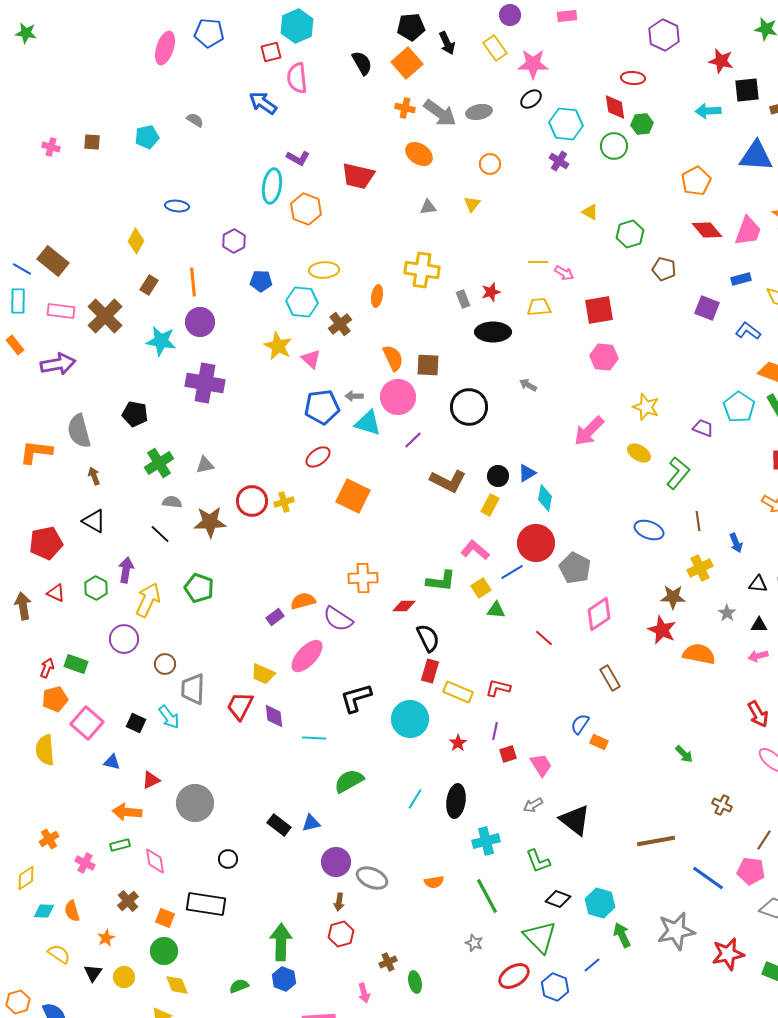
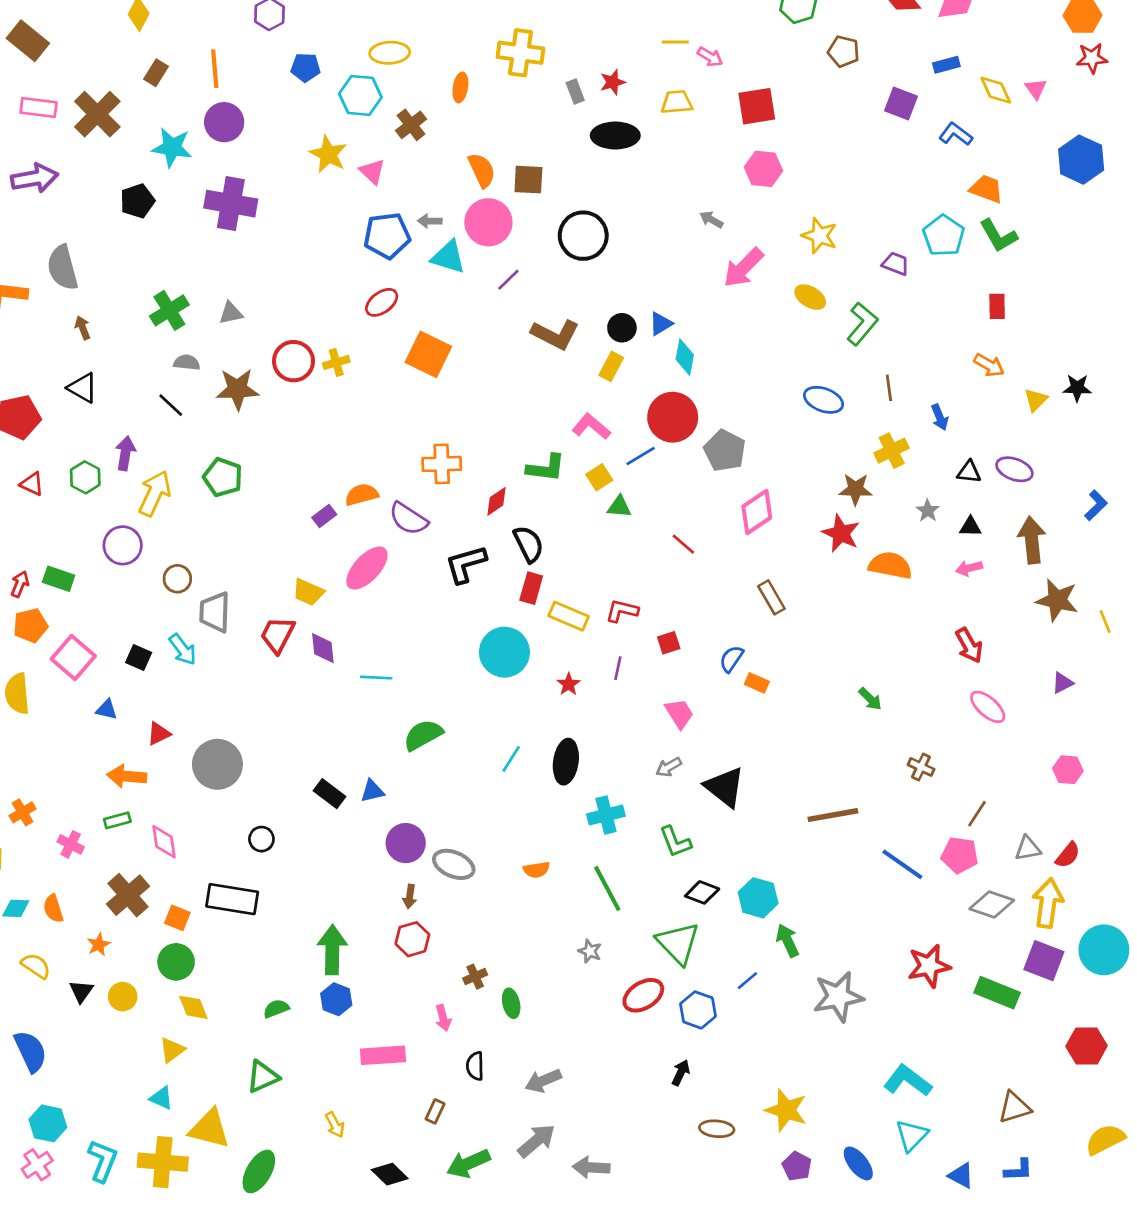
gray arrow: (528, 385) -> (711, 220), moved
black pentagon: (135, 414) -> (137, 201), moved, turned -30
red diamond: (404, 606) -> (496, 501), turned -35
black L-shape: (356, 698) -> (466, 564), moved
red square: (508, 754) -> (669, 643), moved
brown cross: (128, 901) -> (128, 895), size x1.5
gray star: (676, 931) -> (838, 997), moved

